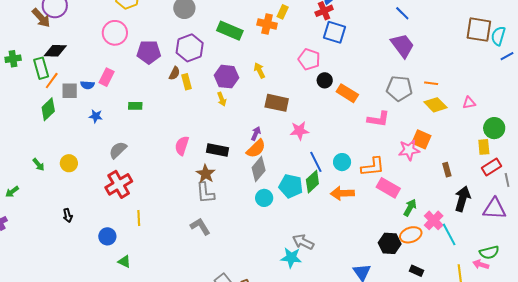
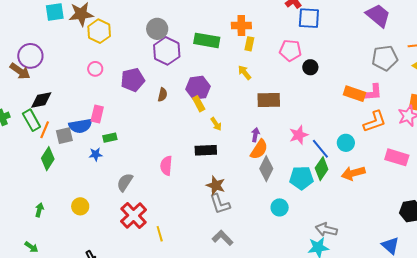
yellow rectangle: (283, 12) -> (249, 44), moved
pink circle: (115, 33) -> (95, 69), size x0.6
purple hexagon: (190, 48) -> (167, 51), moved
purple hexagon: (226, 77) -> (198, 88), moved
yellow rectangle: (187, 82) -> (199, 104), moved
blue semicircle: (87, 85) -> (80, 126), size x1.6
orange rectangle: (347, 93) -> (355, 94), moved
yellow arrow: (222, 99) -> (216, 124), moved
green rectangle: (135, 106) -> (110, 138), moved
pink star: (299, 131) -> (299, 135), moved
pink semicircle: (182, 146) -> (166, 166), moved
black rectangle: (218, 150) -> (206, 150), moved
green arrow: (39, 165) -> (39, 210), moved, turned -112
orange L-shape: (373, 167) -> (375, 122), moved
green arrow: (12, 192) -> (31, 247), turned -96
cyan circle: (264, 198) -> (280, 207), moved
yellow line: (139, 218) -> (160, 234), moved

